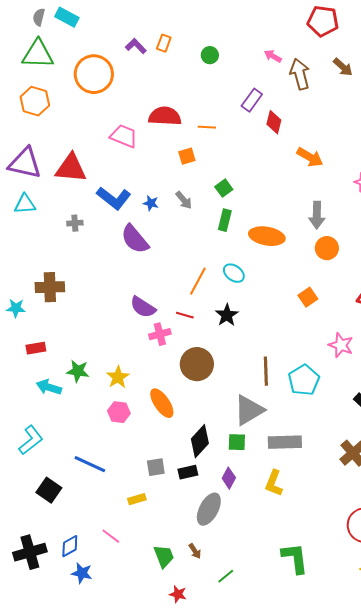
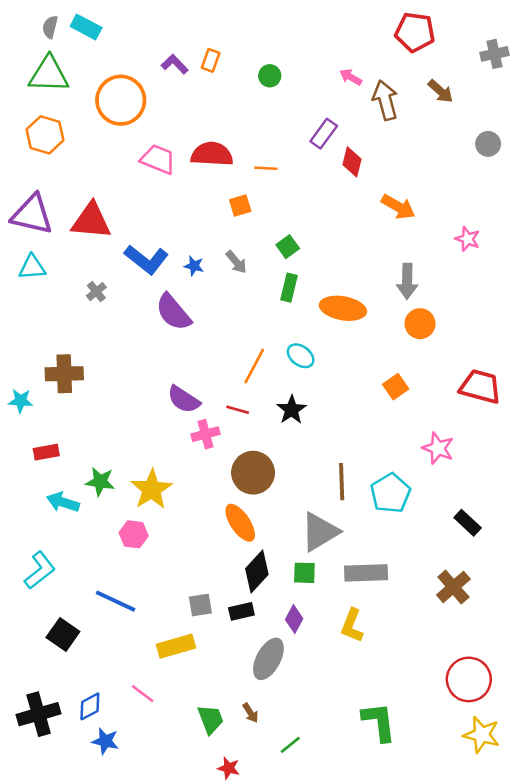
pink trapezoid: (124, 136) -> (158, 159), moved
gray cross: (75, 223) -> (96, 292), turned -35
yellow star: (118, 377) -> (152, 489), size x1.4
orange ellipse: (162, 403) -> (240, 523), moved
pink hexagon: (119, 412) -> (134, 534), moved
yellow rectangle: (137, 499) -> (176, 646), size x1.6

